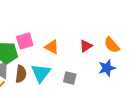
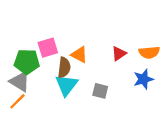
orange semicircle: (112, 45) -> (149, 52), turned -54
brown semicircle: (21, 74) -> (64, 68), moved

